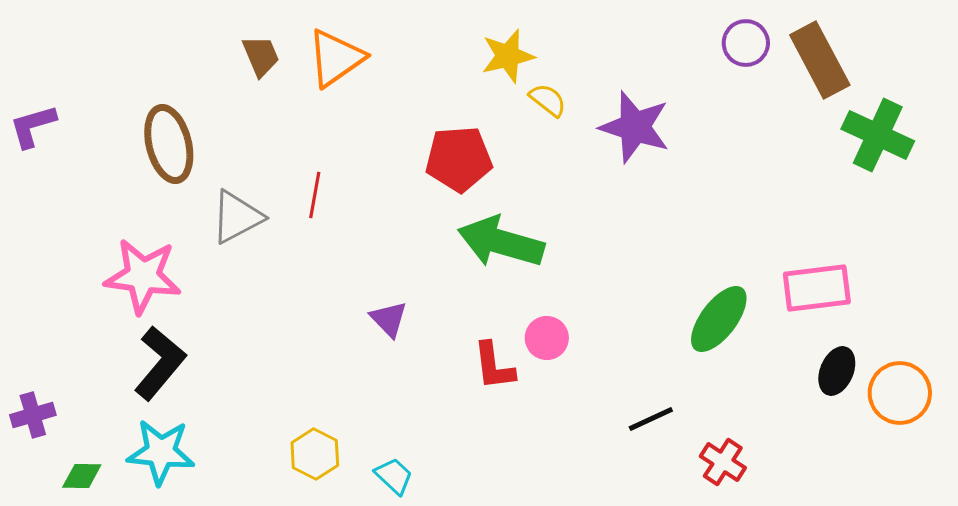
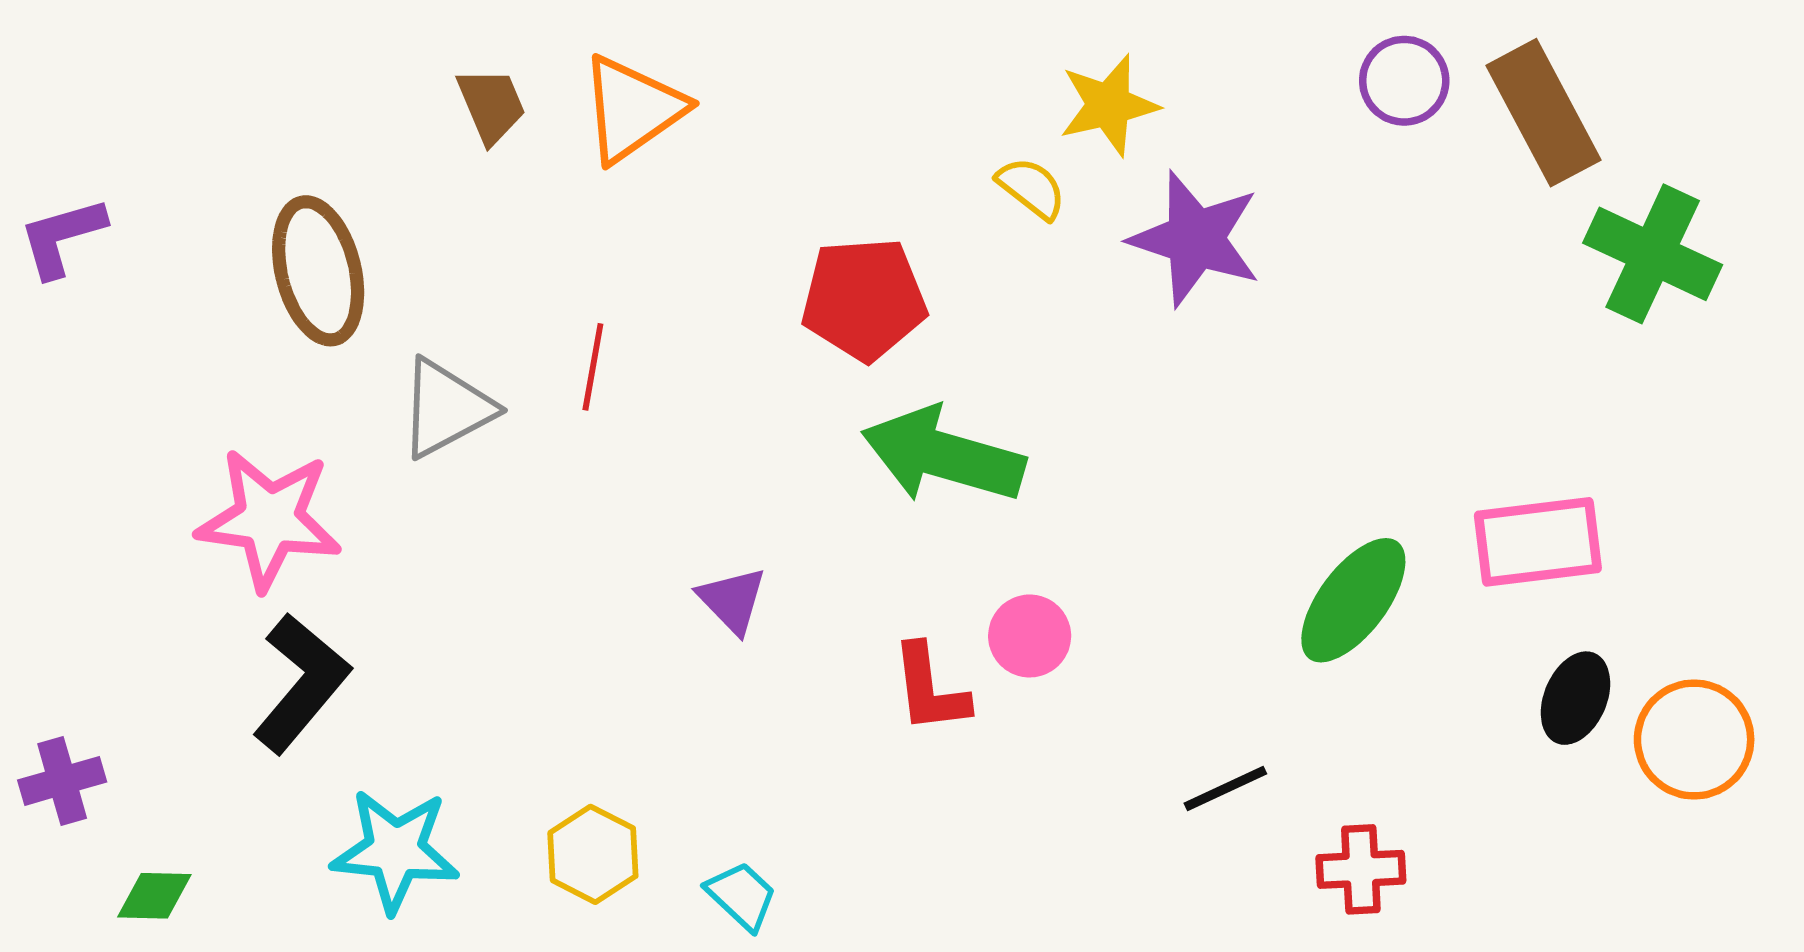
yellow star: (508, 56) -> (1109, 105), moved
cyan star: (161, 452) -> (395, 851), moved
red cross: (723, 462) -> (1361, 869), turned -36

